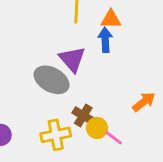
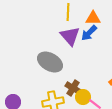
blue arrow: (105, 40) -> (89, 33), turned -132
purple triangle: (72, 59) -> (70, 36), moved

